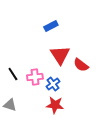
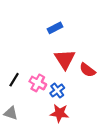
black line: (13, 74) -> (14, 80), turned 64
pink cross: (35, 77) -> (38, 83), turned 35

